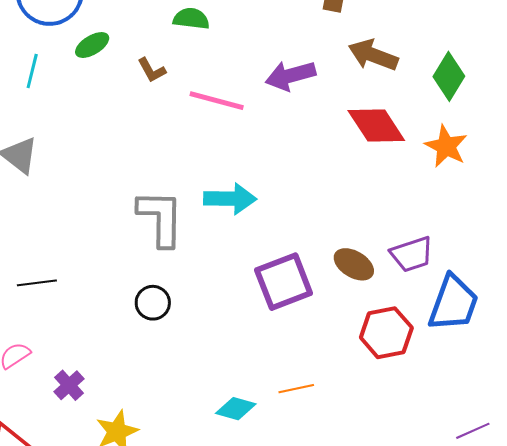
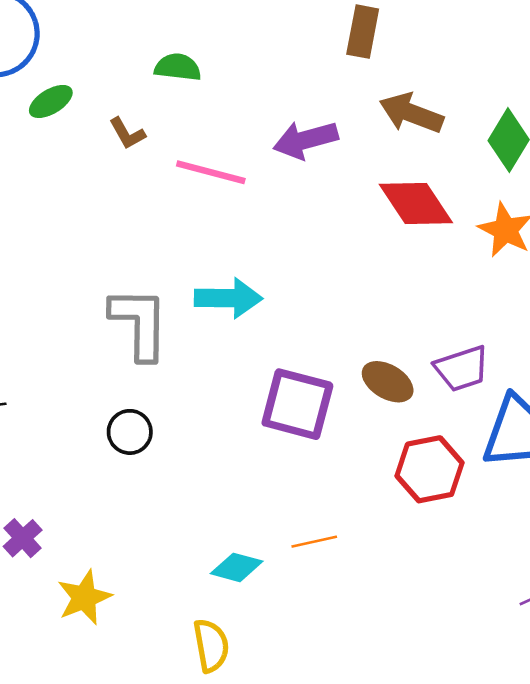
purple square: (284, 282) -> (297, 404), turned 36

